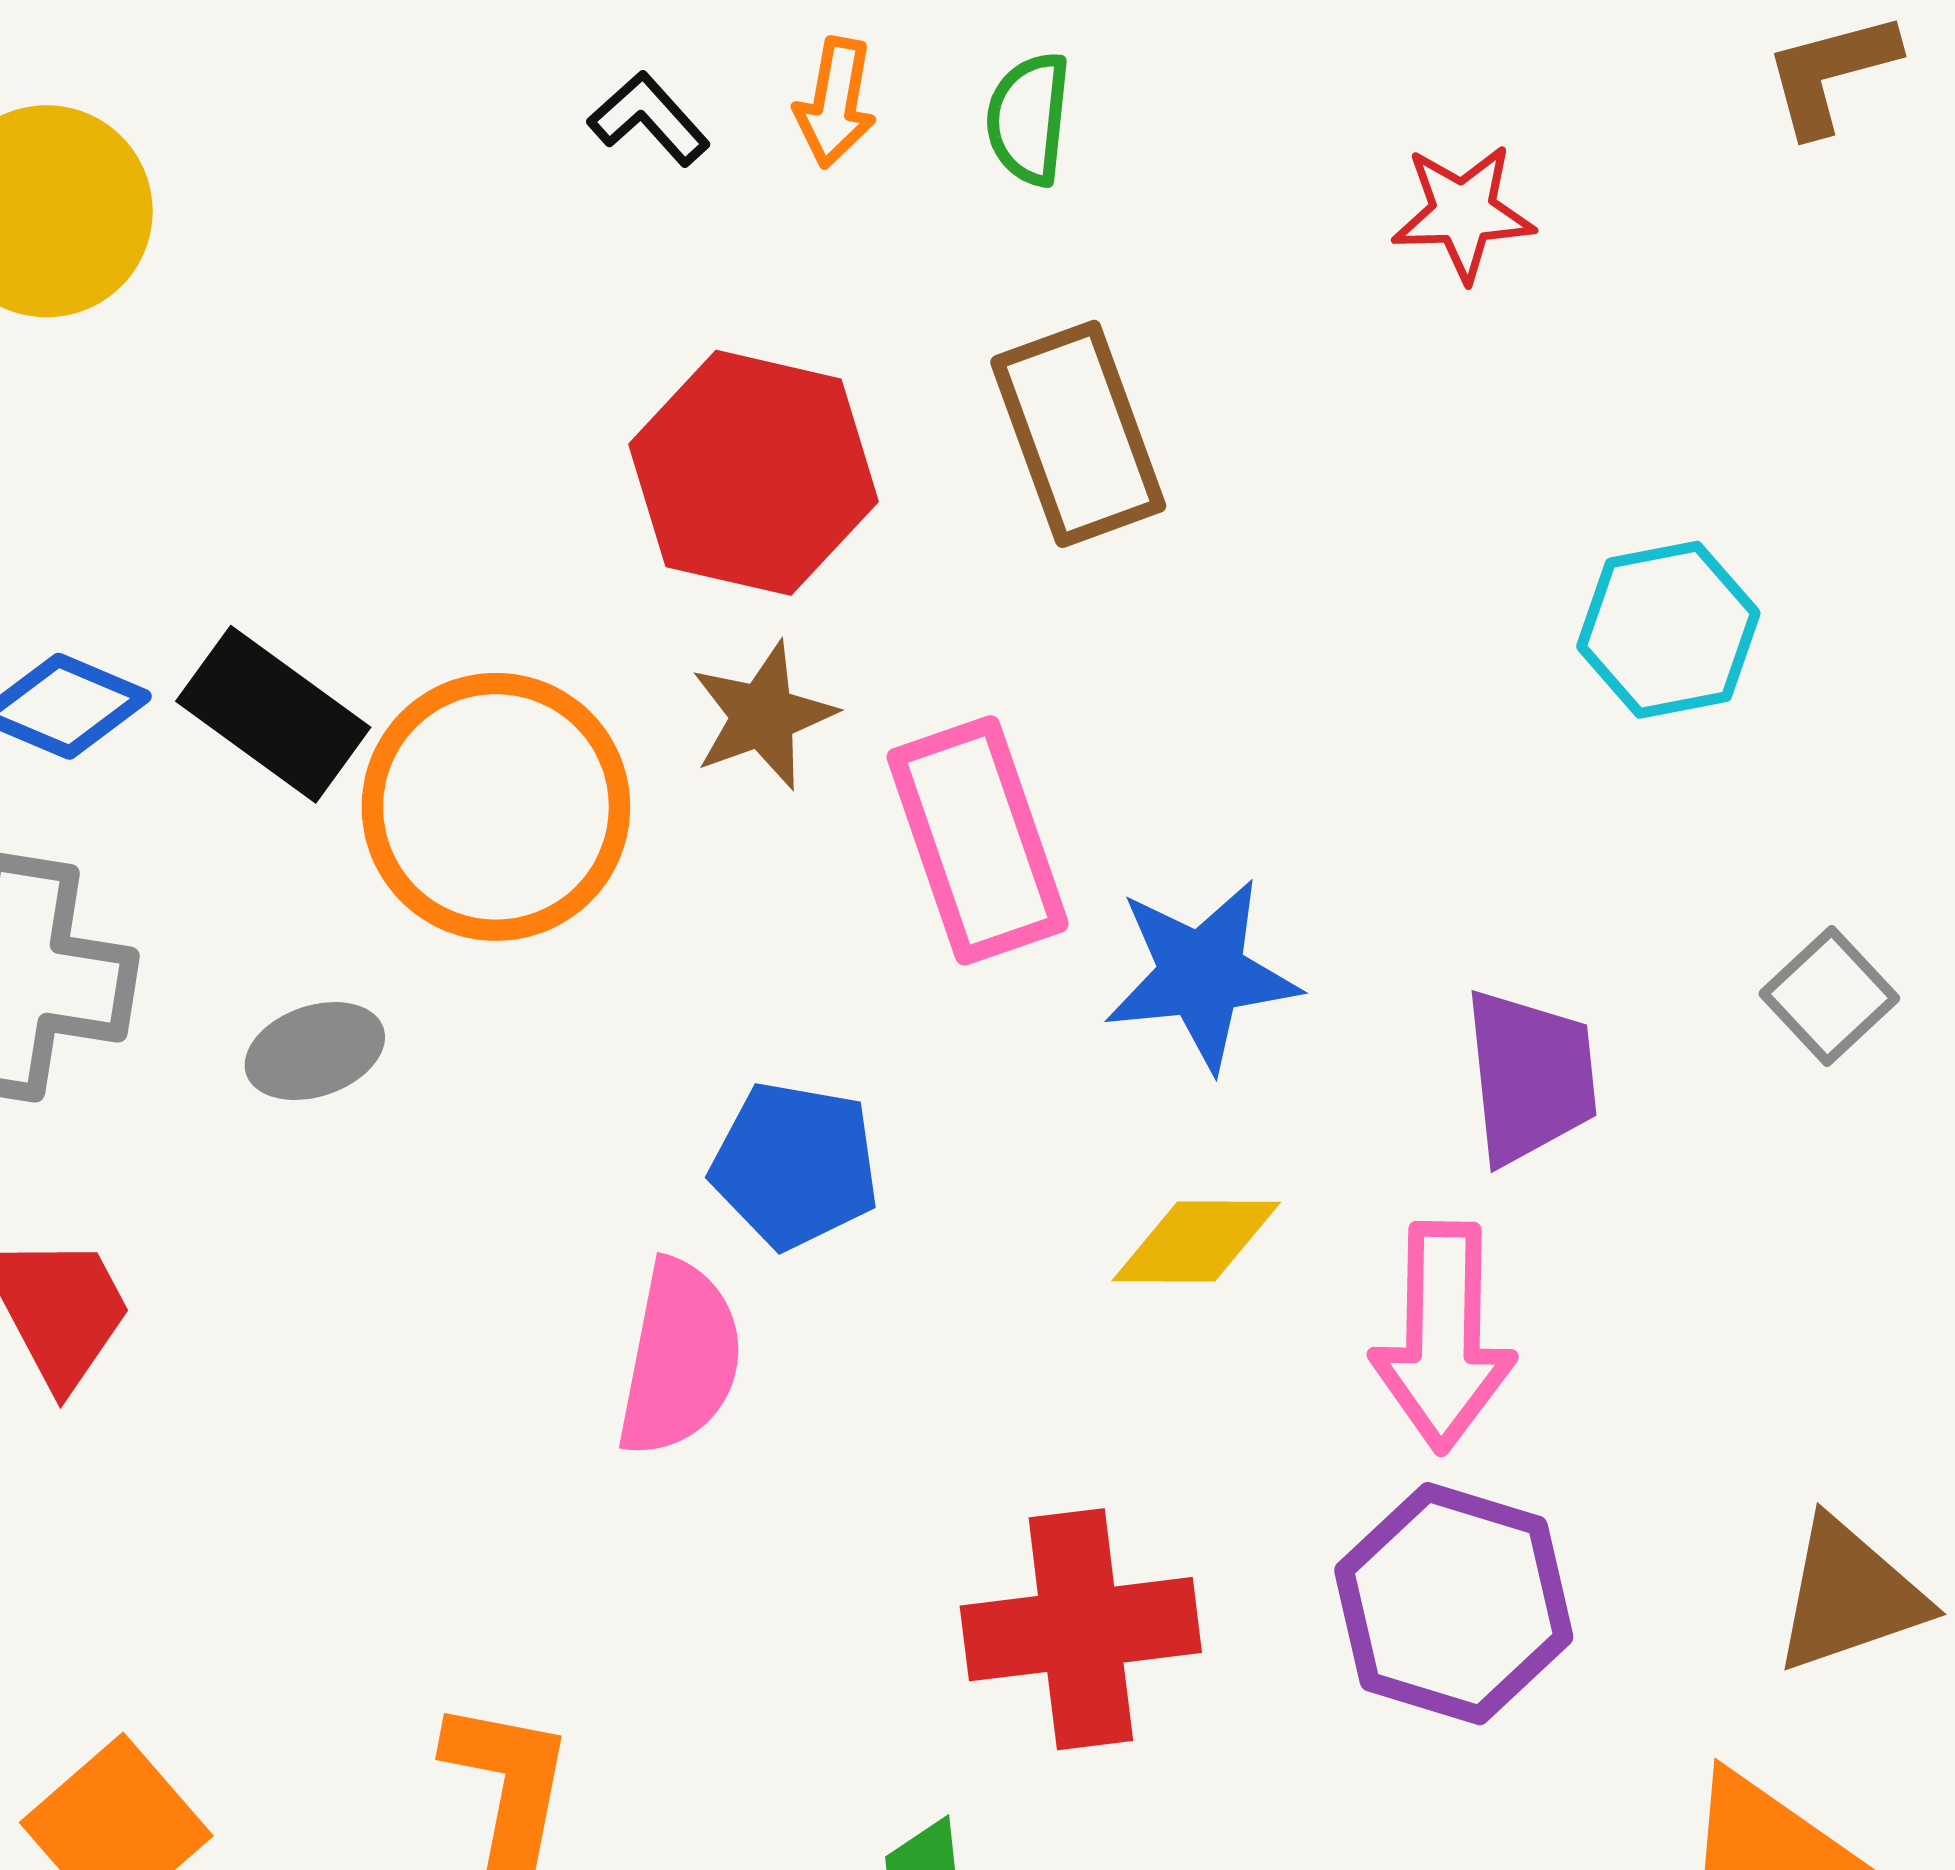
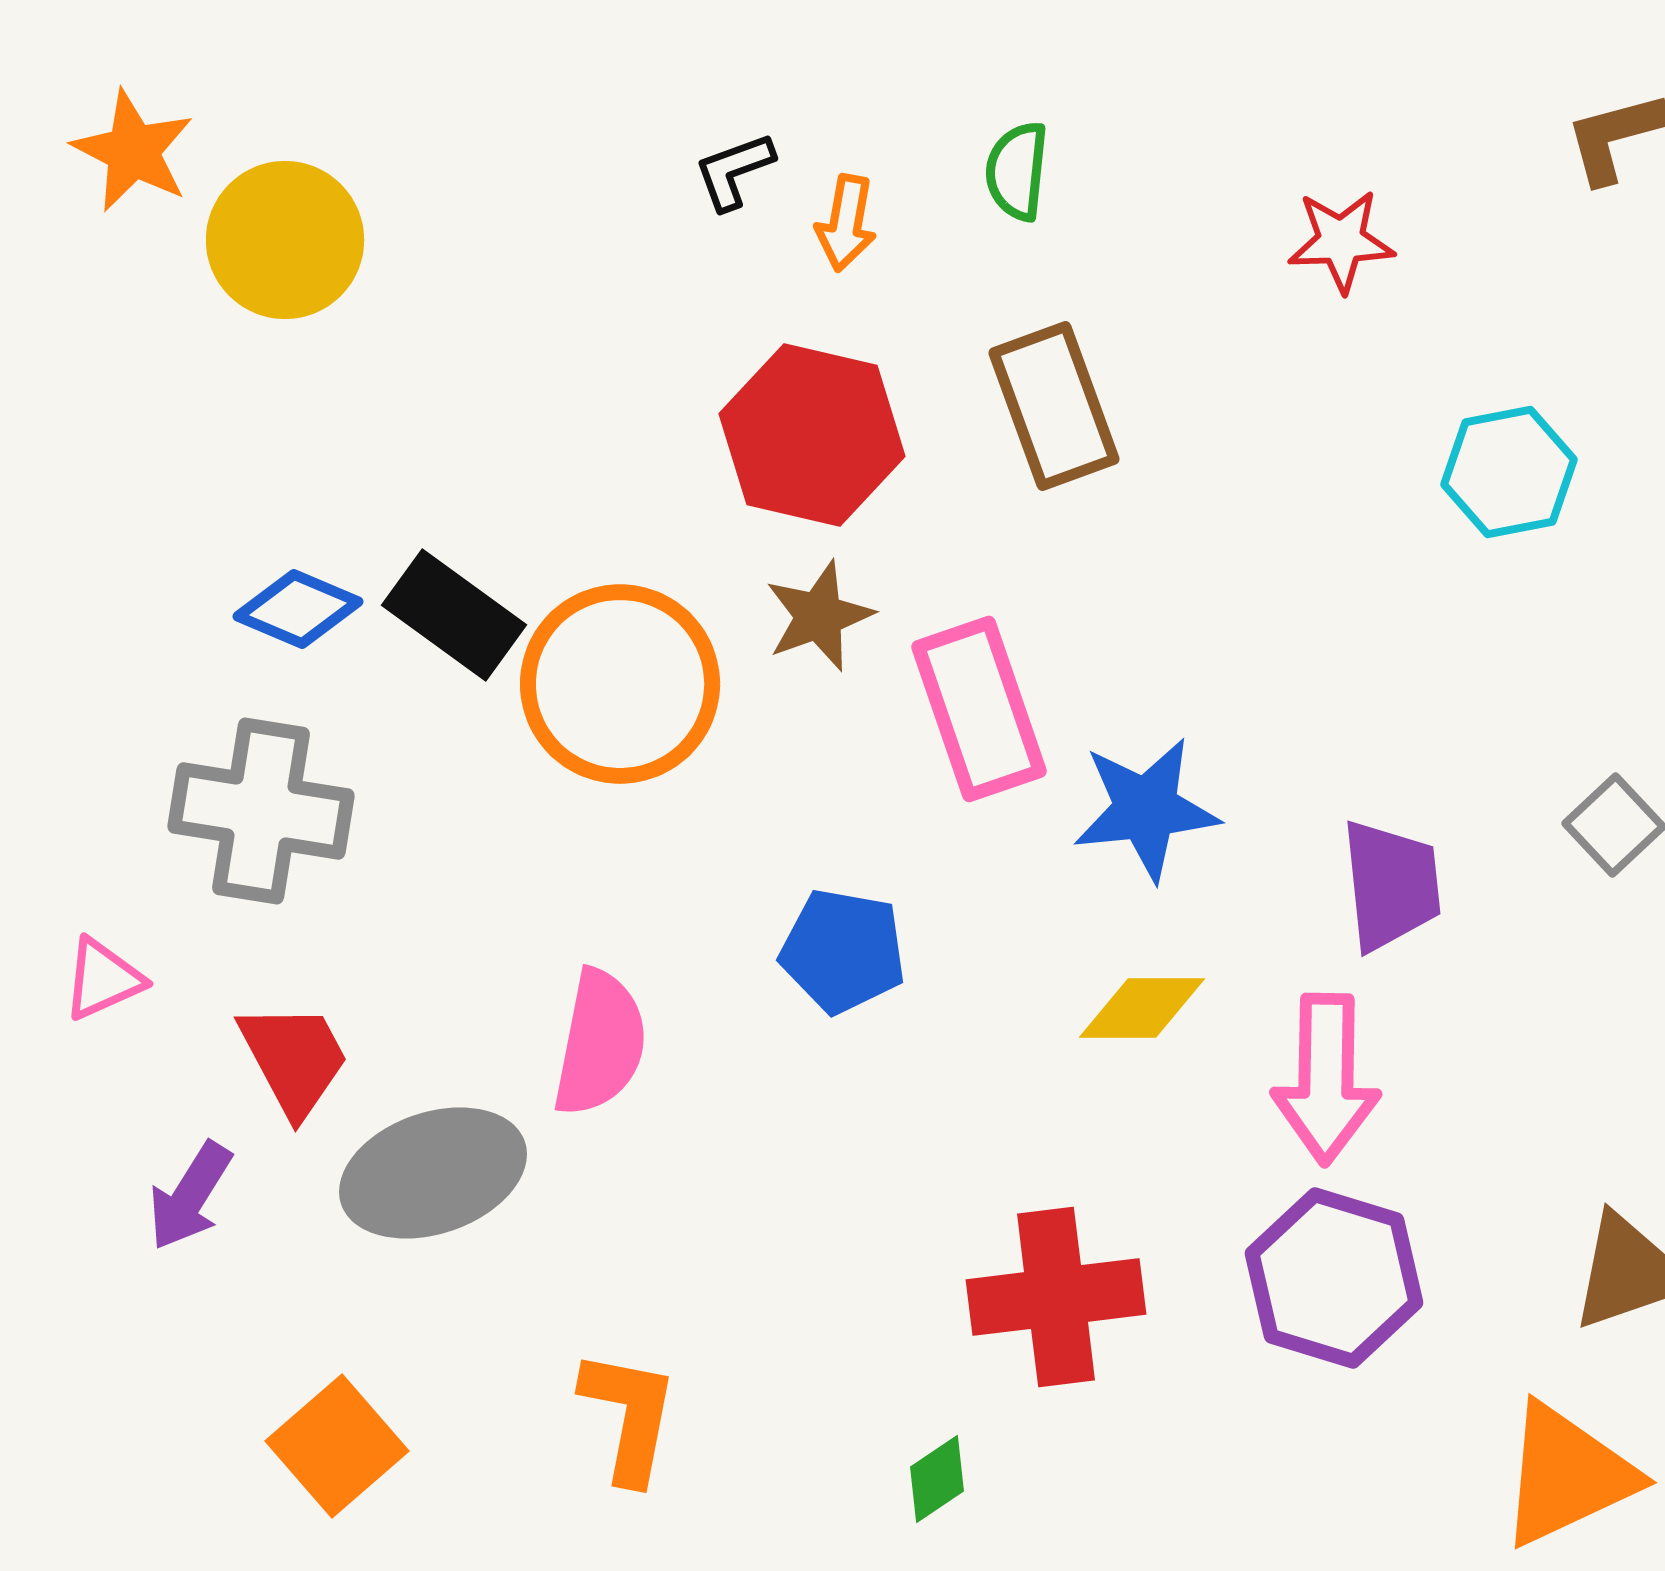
orange arrow: (835, 103) -> (846, 223), moved
black L-shape: (649, 119) -> (734, 171), turned -68
cyan hexagon: (1668, 630) -> (1509, 472), moved
gray ellipse: (315, 1051) -> (433, 1173), moved, size x1.8
pink semicircle: (680, 1358) -> (600, 1043), moved

